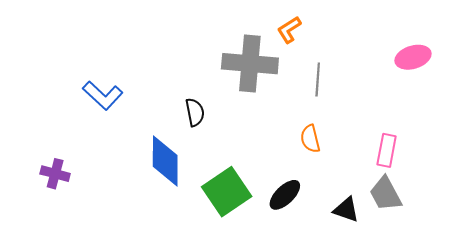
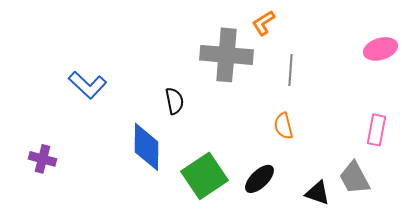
pink rectangle: (387, 150) -> (376, 130), moved

